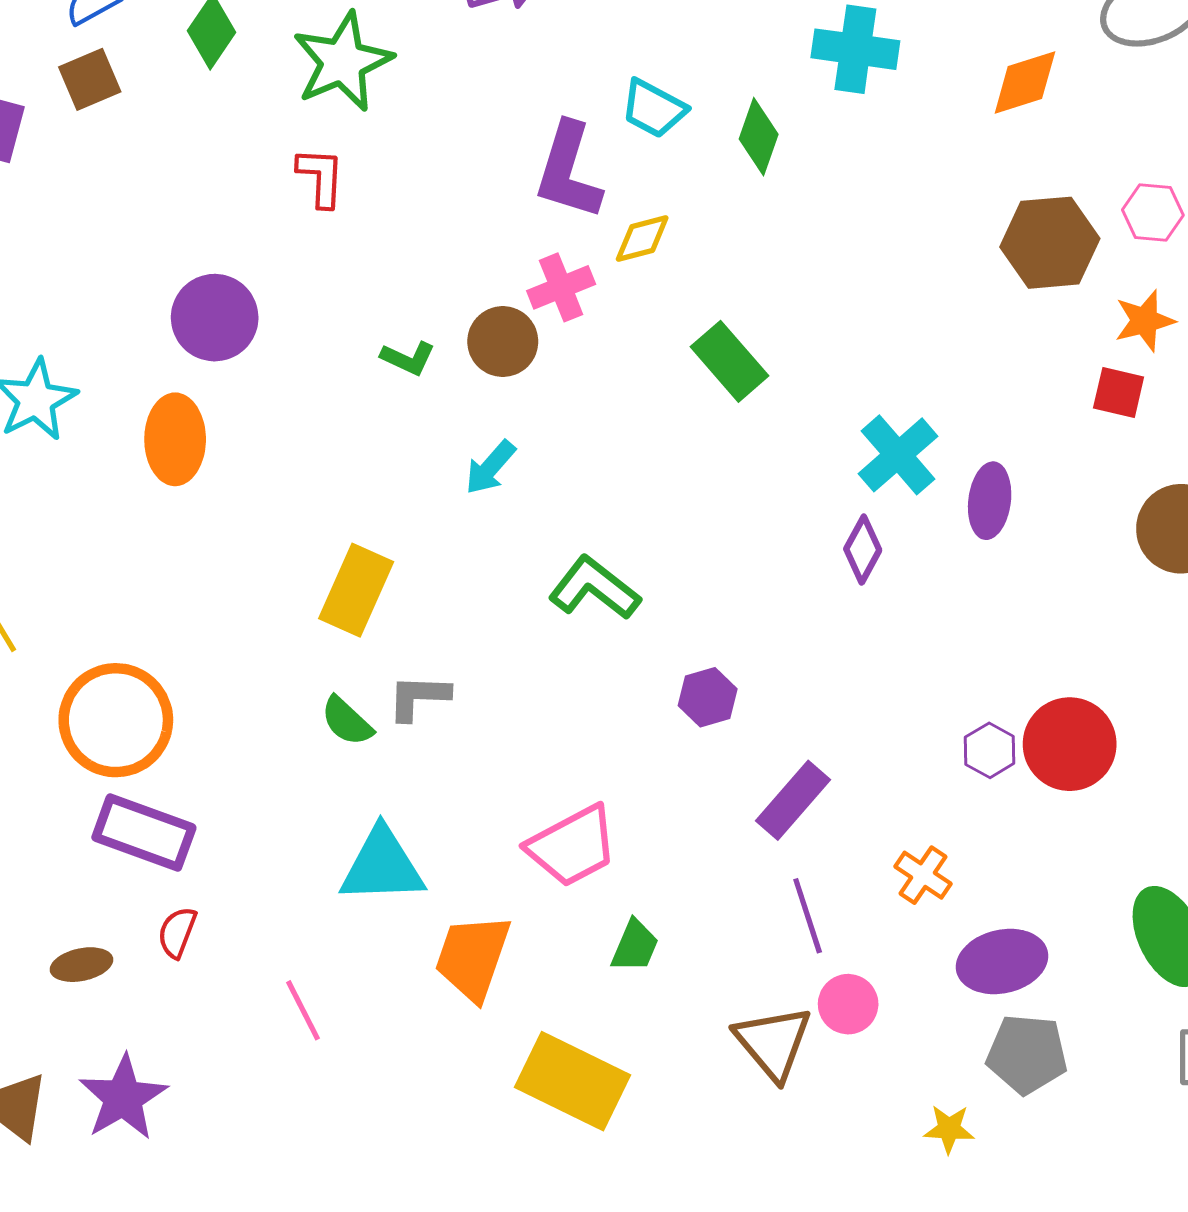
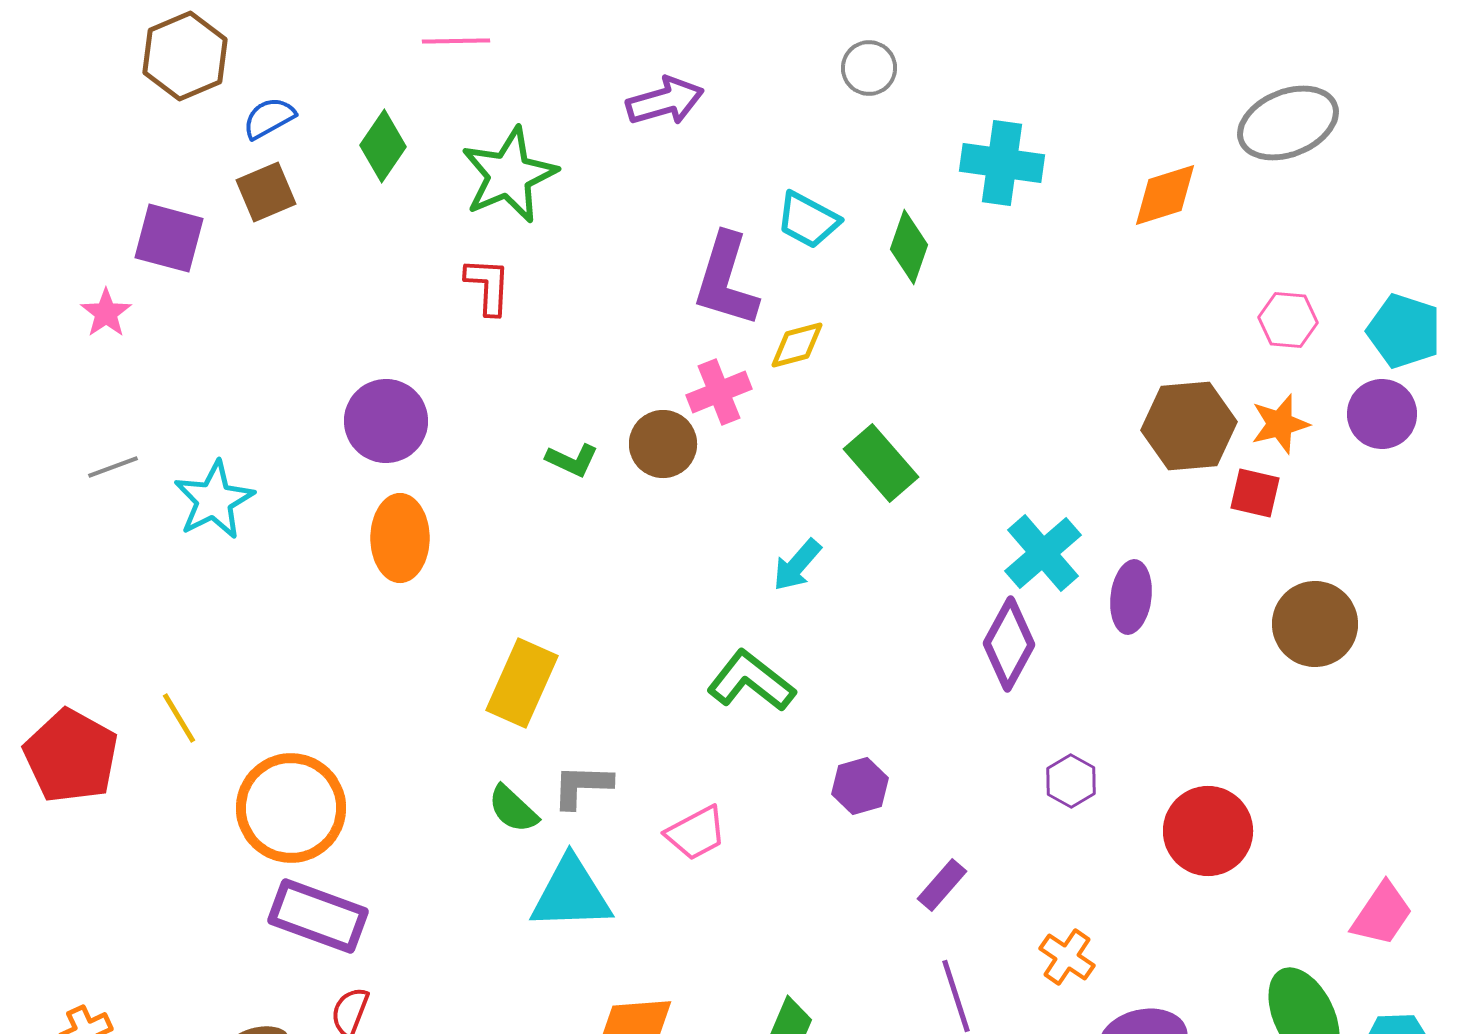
brown hexagon: (1050, 243) -> (1189, 426), moved
orange ellipse: (175, 439) -> (400, 538), moved
cyan arrow: (490, 467) -> (797, 565), moved
purple diamond: (863, 550) -> (1009, 644), size x1.4
purple hexagon: (990, 750) -> (1071, 781), moved
purple rectangle: (793, 800) -> (942, 885), size x0.7
pink trapezoid: (572, 846) -> (696, 833), moved, size x0.7
cyan triangle: (382, 866) -> (571, 894), moved

